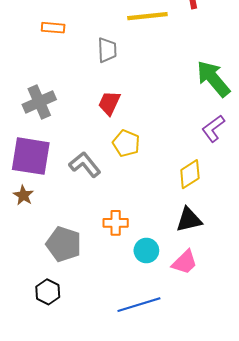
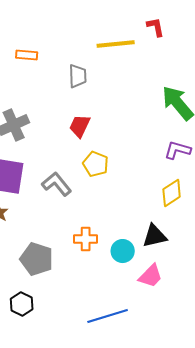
purple L-shape: (213, 128) -> (178, 150), turned 52
yellow diamond: (190, 174) -> (172, 193), moved
cyan circle: (146, 251) -> (123, 251), moved

